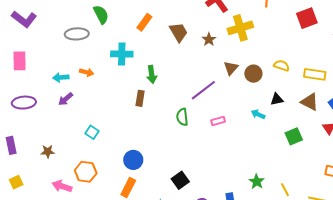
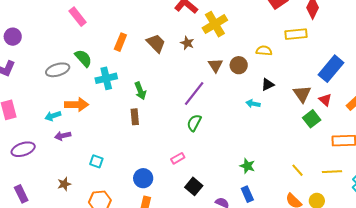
green semicircle: (101, 14) -> (83, 58), moved
orange arrow: (87, 72) -> (77, 105), size x1.6
yellow rectangle: (315, 74) -> (296, 34), moved
purple arrow: (66, 99) -> (63, 136), turned 42
brown triangle: (310, 102) -> (302, 94), moved, turned 42
green semicircle: (182, 117) -> (194, 123), moved, turned 48
pink rectangle: (218, 121) -> (178, 158), moved
green square: (294, 136) -> (312, 119), moved
brown star: (48, 151) -> (64, 184), moved
green star: (257, 182) -> (247, 166), moved

